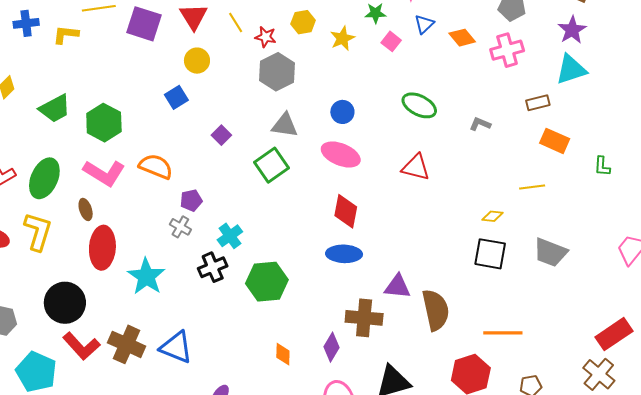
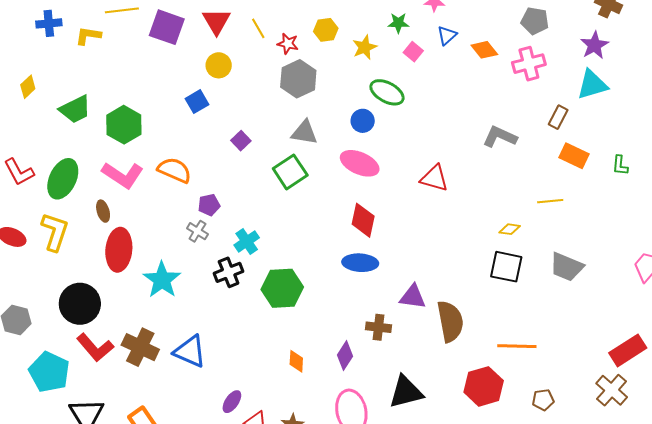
brown rectangle: (538, 103) -> (558, 117), turned -50
green ellipse: (419, 105) -> (387, 92), moved
gray L-shape: (480, 124) -> (500, 137), size x1.6
green L-shape: (602, 166) -> (620, 165), moved
brown cross: (364, 318) -> (378, 327), size x0.7

